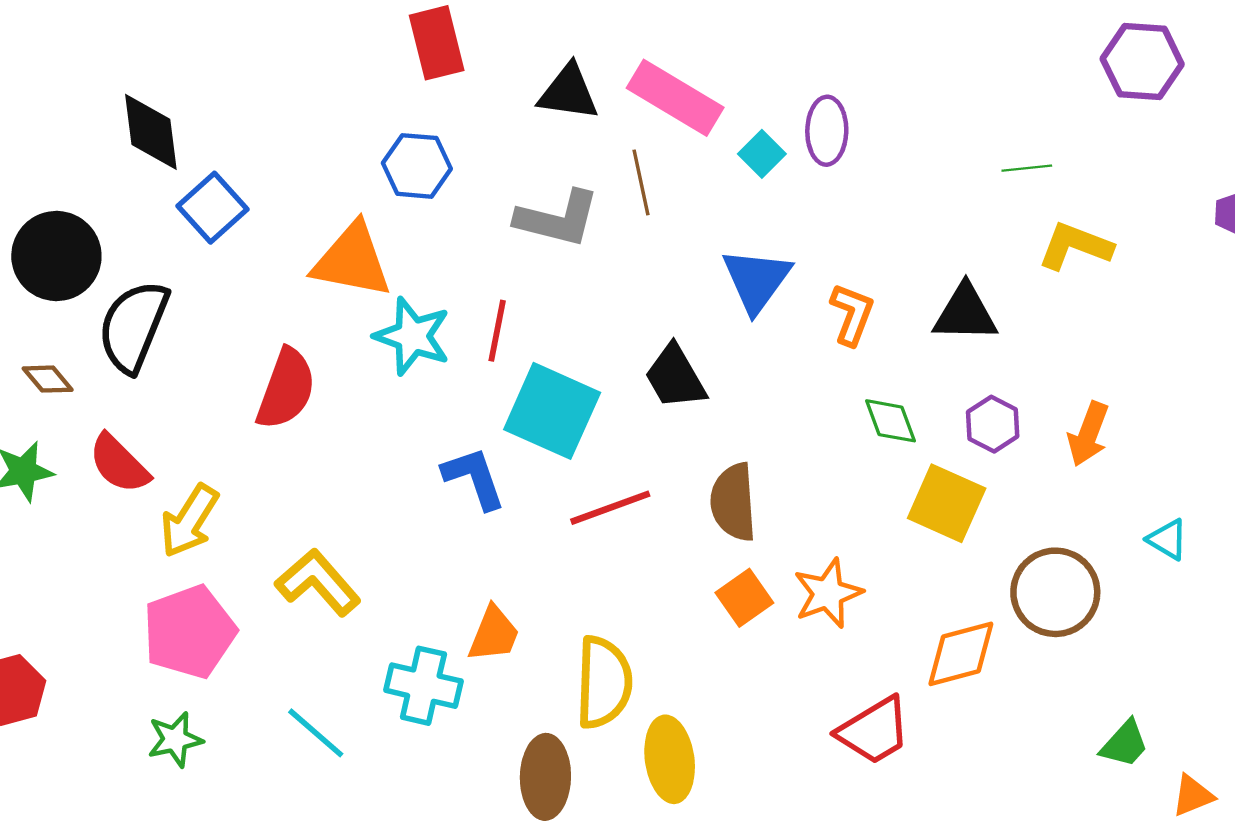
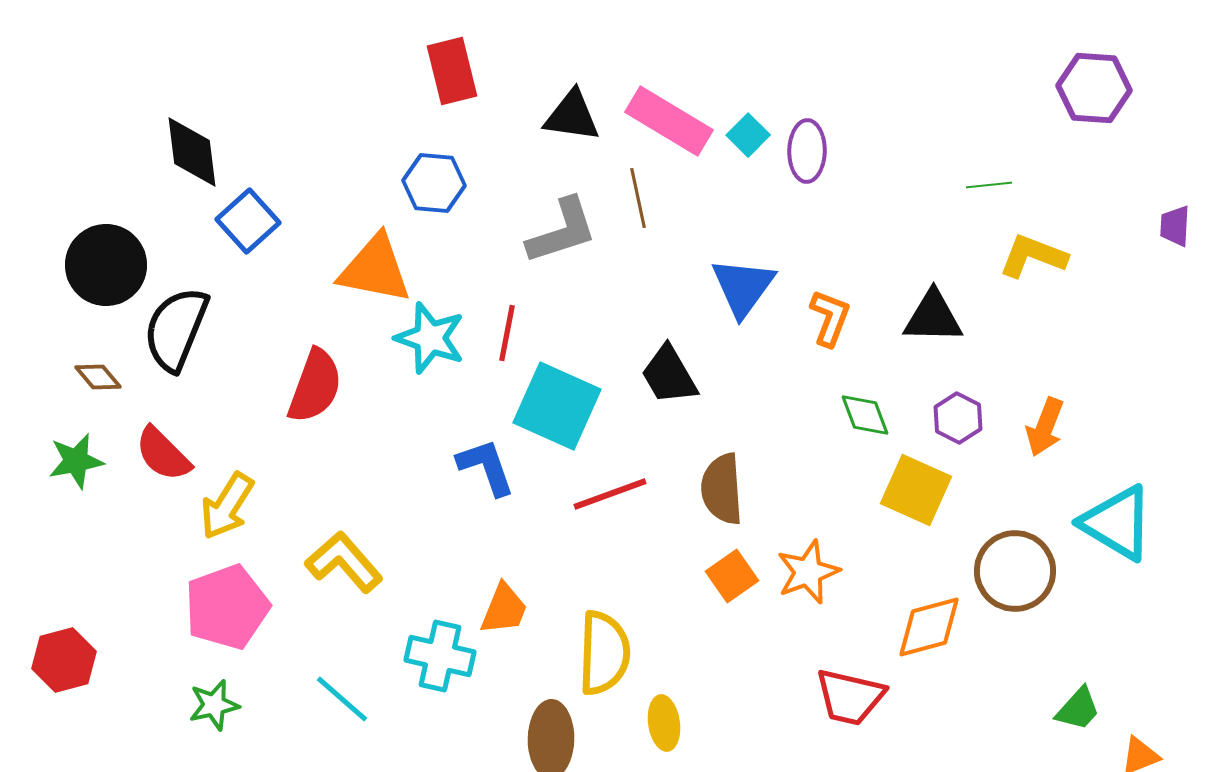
cyan square: (762, 154) -> (748, 135), moved
gray L-shape: (558, 219) -> (562, 231), turned -32
cyan triangle: (1167, 540) -> (1117, 523), size x2.0
red trapezoid: (874, 731) -> (850, 697), turned 44
yellow ellipse: (670, 759) -> (664, 723), size x0.7

